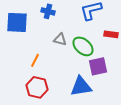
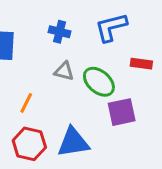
blue cross: (48, 11) -> (60, 32), moved
blue triangle: (81, 86) -> (73, 142), moved

